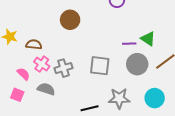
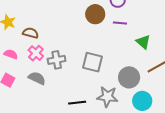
brown circle: (70, 20) -> (95, 14), moved
purple line: (129, 44) -> (120, 23), moved
gray circle: (137, 64) -> (129, 77), moved
pink semicircle: (23, 74) -> (11, 54), moved, turned -32

